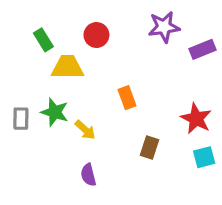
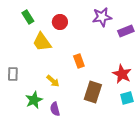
green rectangle: (43, 40) -> (28, 17), moved
yellow trapezoid: (68, 67) -> (42, 42), turned -125
green star: (55, 112) -> (34, 100), moved, turned 30
brown rectangle: (149, 148) -> (93, 92), size x1.5

